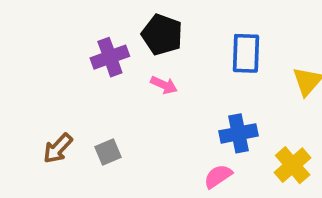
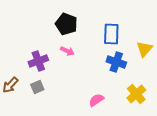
purple cross: (110, 57) -> (38, 61), moved
blue cross: (238, 133) -> (116, 62), moved, turned 30

